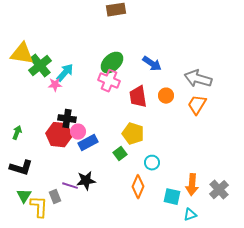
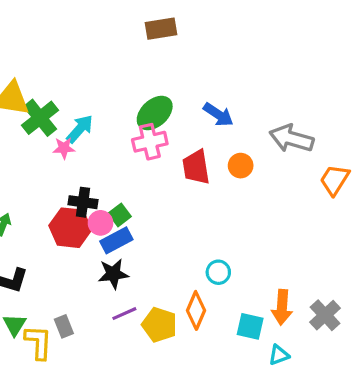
pink cross: (109, 81) -> (150, 142), turned -35
orange trapezoid: (197, 105) -> (335, 180), moved
yellow pentagon: (133, 134) -> (159, 325), moved
green square: (120, 154) -> (120, 215), moved
black star: (86, 181) -> (113, 274), moved
purple line: (70, 186) -> (124, 314), moved, turned -42

